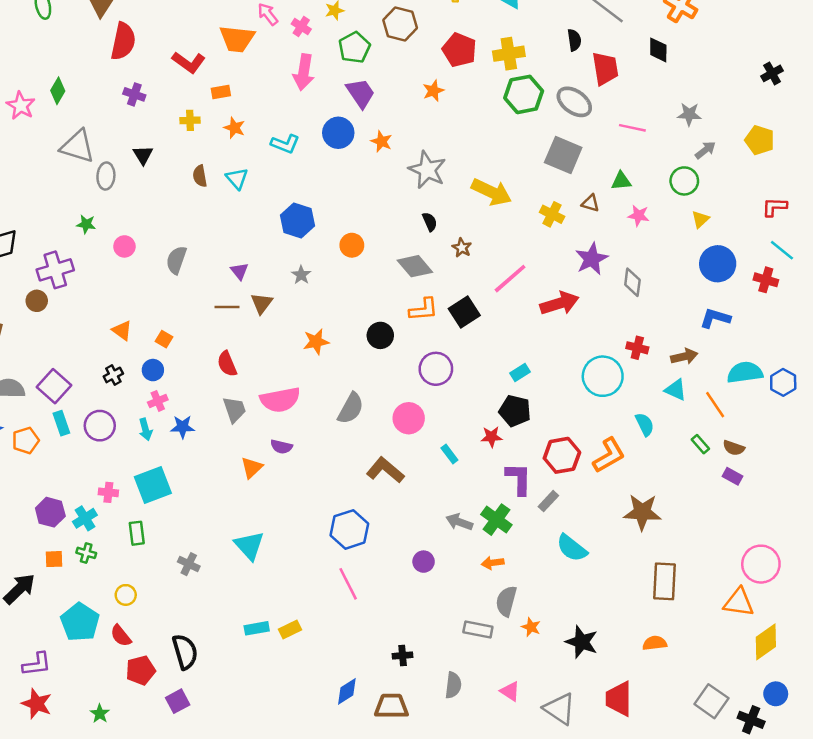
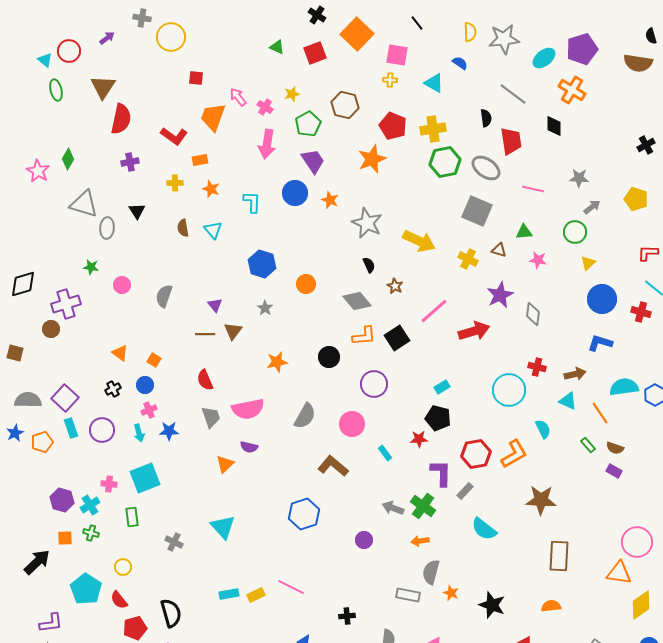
orange trapezoid: (237, 39) -> (213, 117), turned 104
orange star: (433, 91) -> (372, 159), size x1.6
purple cross: (134, 94) -> (130, 162), turned -30
cyan L-shape: (285, 144) -> (252, 202), turned -110
pink line: (348, 584) -> (291, 587), moved, turned -36

